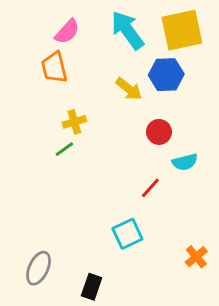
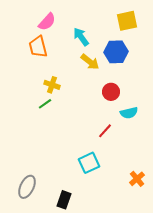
cyan arrow: (127, 30) -> (81, 37), moved, size x0.7
yellow square: (182, 30) -> (127, 21), size x0.7
yellow cross: (74, 122) -> (52, 85), turned 35

